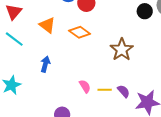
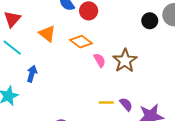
blue arrow: (45, 64) -> (32, 74), moved
pink semicircle: (85, 86) -> (100, 60), moved

